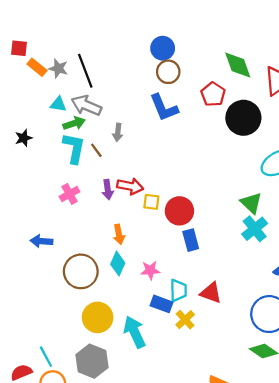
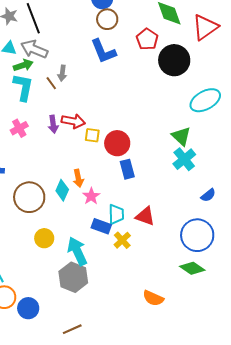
brown line: (96, 150) -> (51, 83), moved
orange arrow: (119, 234) -> (78, 178), moved
pink star: (150, 270) -> (91, 196), turned -30
yellow circle: (98, 317) -> (44, 238), size x0.7
gray hexagon: (92, 361) -> (73, 277), moved

